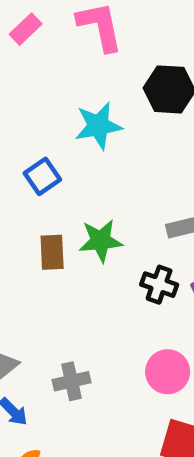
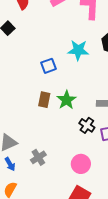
green star: (101, 241) -> (66, 100), turned 30
gray cross: (71, 381) -> (38, 157), turned -35

